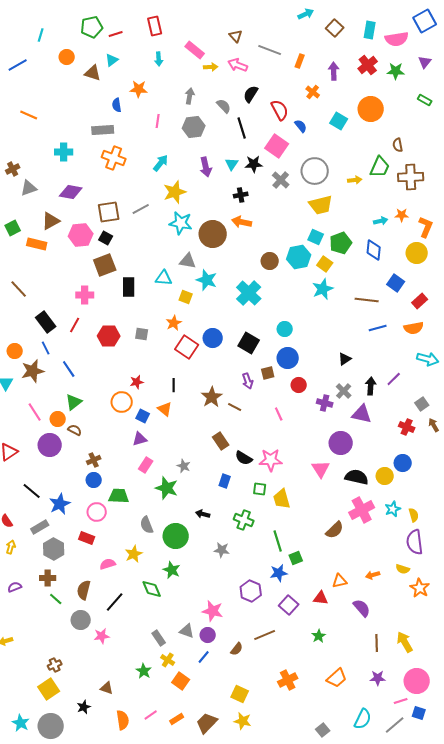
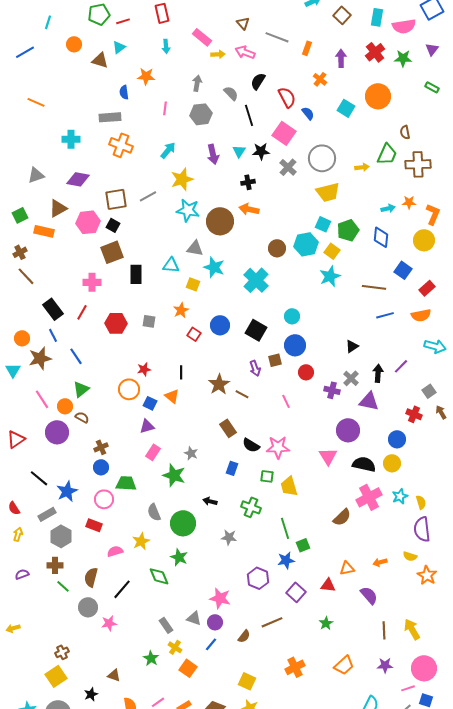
brown cross: (13, 169) -> (20, 252), moved
red square: (187, 347) -> (194, 334), size x0.6
blue circle: (403, 463) -> (397, 439), moved

